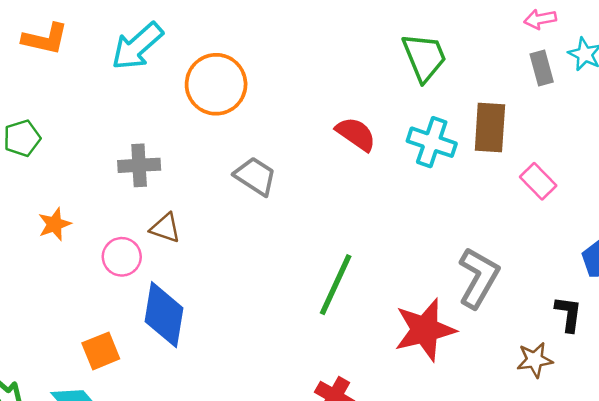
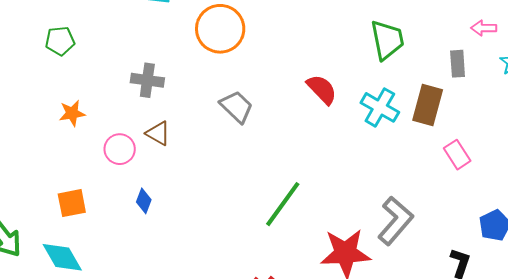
gray rectangle: (542, 68) -> (458, 64), moved
blue diamond: (164, 315) -> (144, 201), size x0.5
orange square: (101, 351) -> (72, 203), moved

